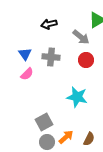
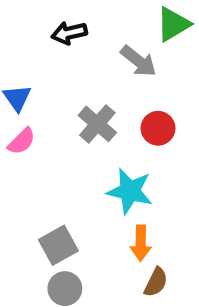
gray cross: (51, 57) -> (97, 124), moved, turned 36
red circle: (86, 60) -> (158, 128), moved
orange arrow: (66, 137) -> (141, 243), moved, turned 133

